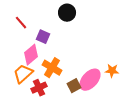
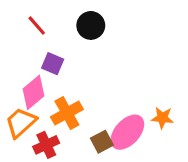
red line: (21, 23) -> (37, 25), moved
orange cross: (52, 68) -> (67, 113), turned 30

